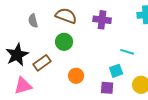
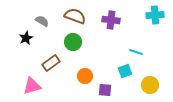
gray semicircle: (33, 21) -> (42, 21), turned 136
black star: (17, 55) -> (26, 38), moved, size x0.6
purple square: (107, 88) -> (105, 90), moved

